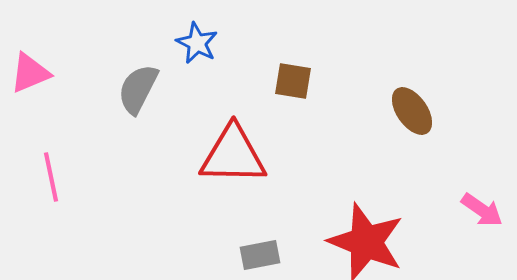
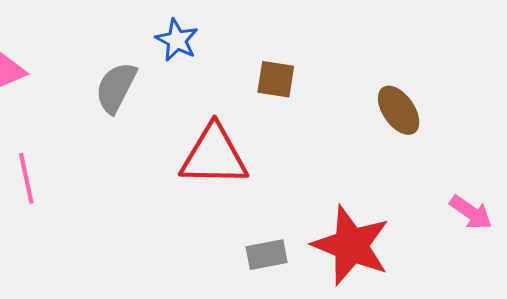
gray rectangle: (260, 255) -> (267, 255), moved

